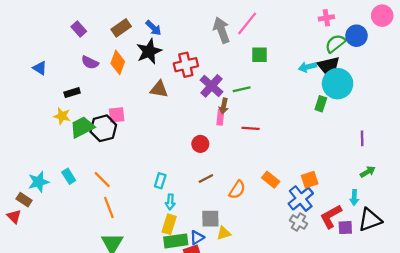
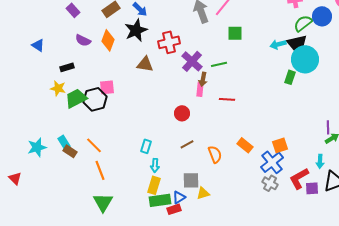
purple line: (362, 138) -> (328, 127), moved
orange semicircle: (237, 190) -> (215, 154), turned -54
brown rectangle: (24, 200) -> (70, 151), moved

